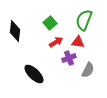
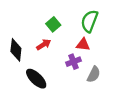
black diamond: (15, 31) -> (16, 50), moved
red arrow: (56, 42) -> (44, 45), moved

